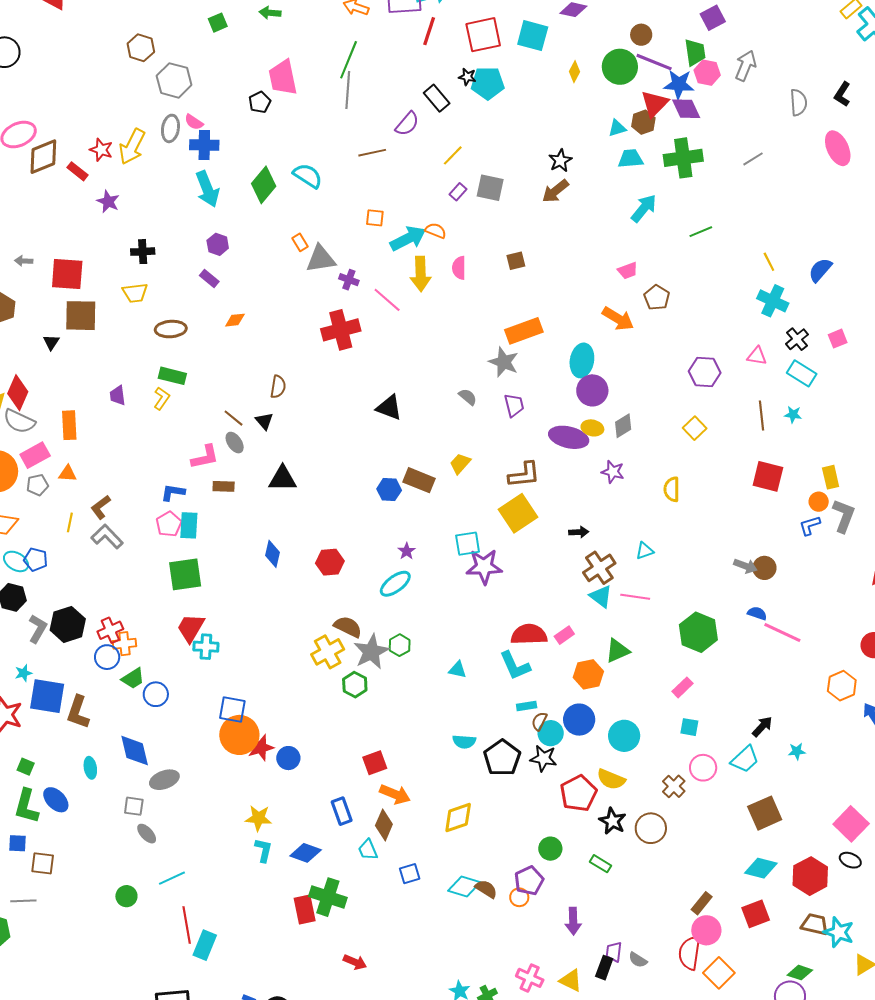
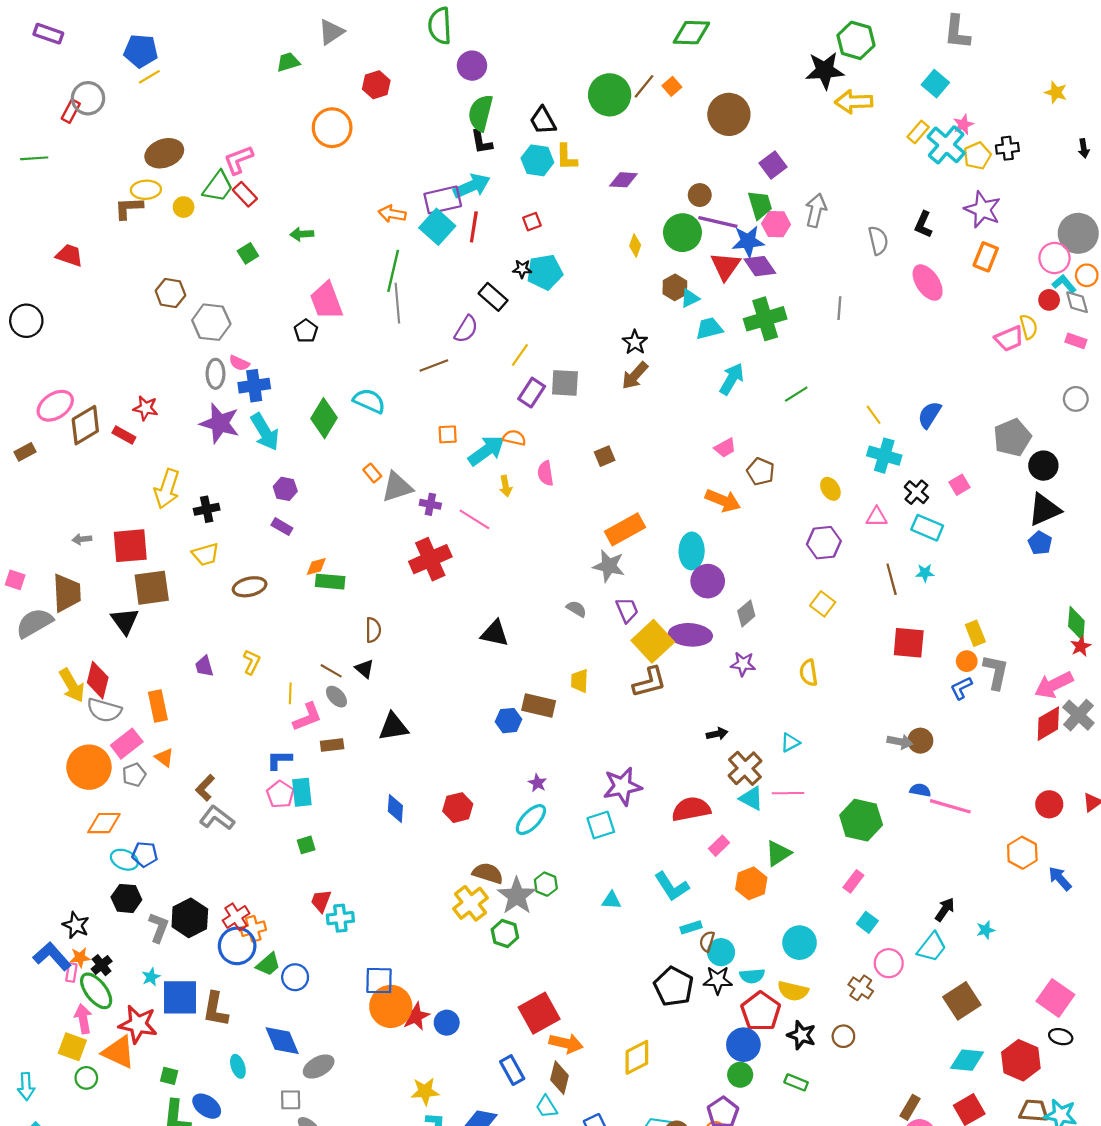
red square: (483, 35) -> (532, 222), size x0.5
cyan square: (533, 36) -> (437, 227), moved, turned 36
brown hexagon: (643, 122) -> (675, 287), moved
yellow arrow: (132, 147) -> (167, 489), moved
gray line: (753, 159) -> (839, 308), turned -45
purple rectangle: (458, 192) -> (532, 393), size x1.5
purple star: (108, 201) -> (220, 423), moved, size x1.6
yellow arrow: (421, 274) -> (506, 486), size x0.6
black triangle: (51, 342) -> (125, 621), size x1.6
green rectangle: (172, 376) -> (330, 582), moved
yellow ellipse: (592, 428) -> (830, 489), moved, turned 55
yellow trapezoid: (460, 463) -> (580, 681), turned -30
orange triangle: (68, 474) -> (164, 758), turned 42
yellow square: (518, 513) -> (653, 641), moved
yellow line: (70, 522) -> (290, 693), moved
cyan square: (468, 544) -> (601, 825), moved
green square: (185, 574) -> (306, 845), size x0.5
red trapezoid: (191, 628) -> (321, 901), size x0.7
red semicircle: (529, 635) -> (691, 809), moved
blue circle: (107, 657) -> (237, 946), size x1.4
blue circle: (579, 720) -> (743, 1045), moved
cyan square: (689, 727) -> (867, 922), turned 36
cyan semicircle: (464, 742) -> (752, 976), moved
red square: (375, 763) -> (539, 1013), size x1.5
brown circle: (651, 828) -> (843, 1036), size x0.7

